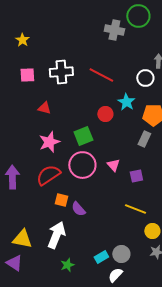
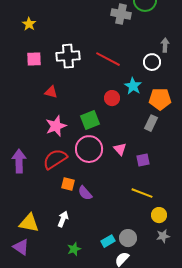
white arrow: (56, 235) -> (63, 219), size x0.6

